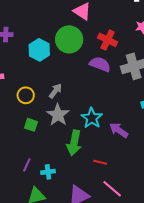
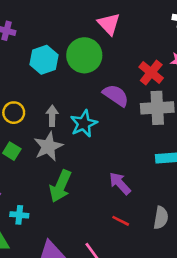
red cross: (108, 40) -> (151, 73), moved
gray arrow: (55, 91) -> (52, 116), turned -49
cyan star: (92, 118) -> (84, 124), moved
red line: (100, 162) -> (121, 221), moved

